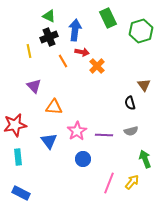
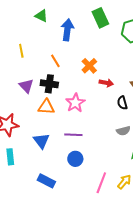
black cross: (49, 37) -> (49, 84), moved, turned 30
red arrow: (82, 52) -> (106, 83), moved
pink star: (77, 131) -> (75, 103), moved
purple line: (104, 135) -> (73, 135), moved
blue rectangle: (21, 193) -> (46, 181), moved

